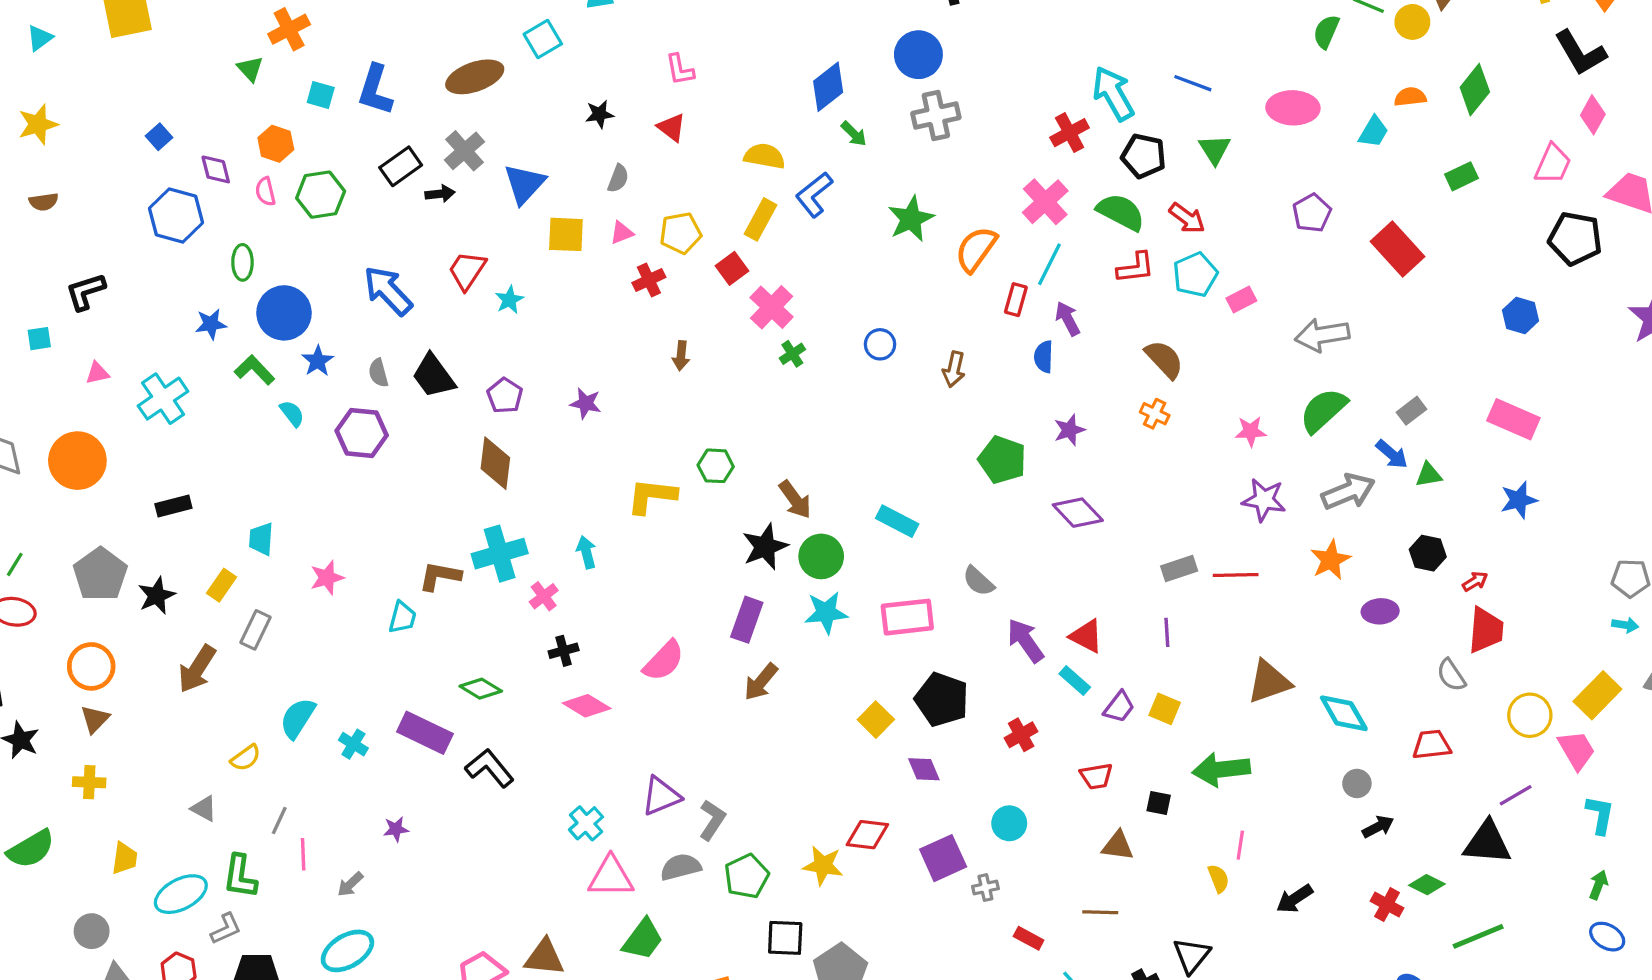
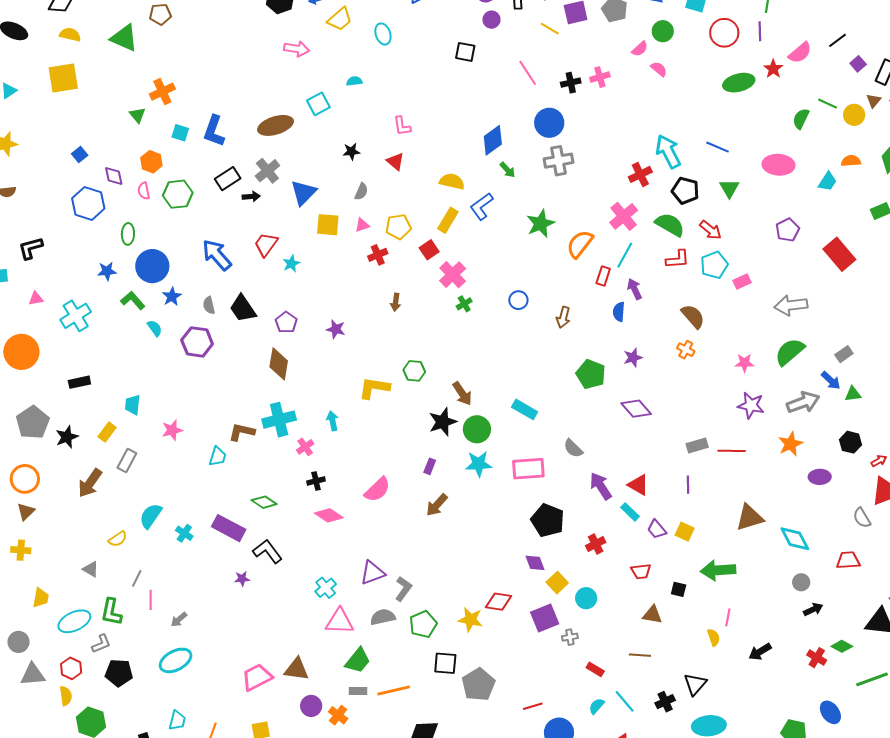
purple rectangle: (747, 620) -> (430, 466), size x0.6
purple trapezoid: (1119, 707) -> (657, 529), turned 100
yellow square: (876, 720) -> (557, 583), moved
purple star: (396, 829) -> (242, 579), moved

